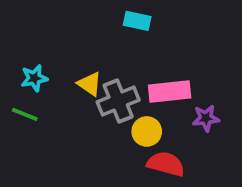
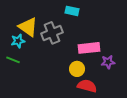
yellow triangle: (90, 84) -> (28, 27), moved, size x1.5
gray cross: (118, 101) -> (52, 33), moved

